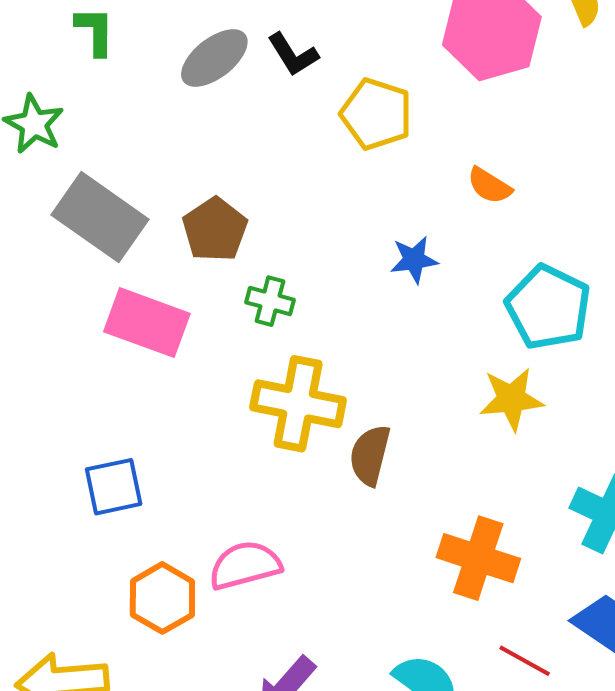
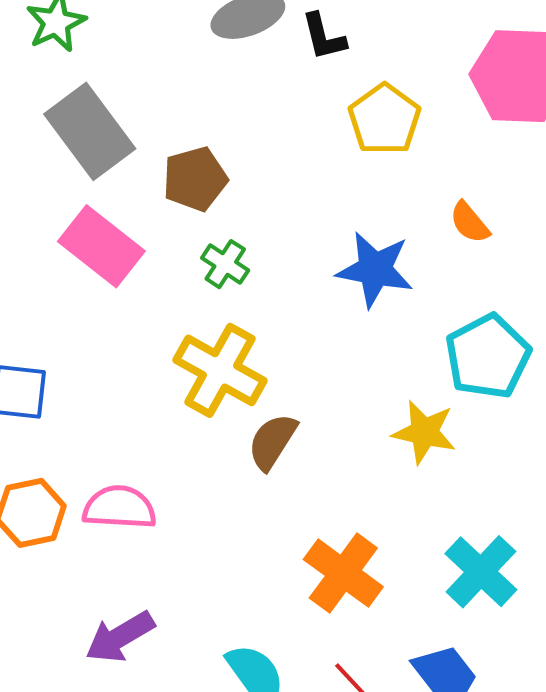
blue star: (414, 260) -> (375, 269), size x1.6

